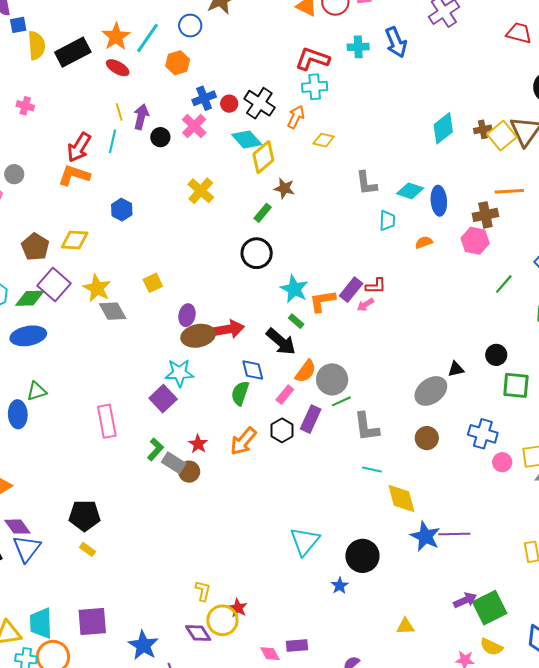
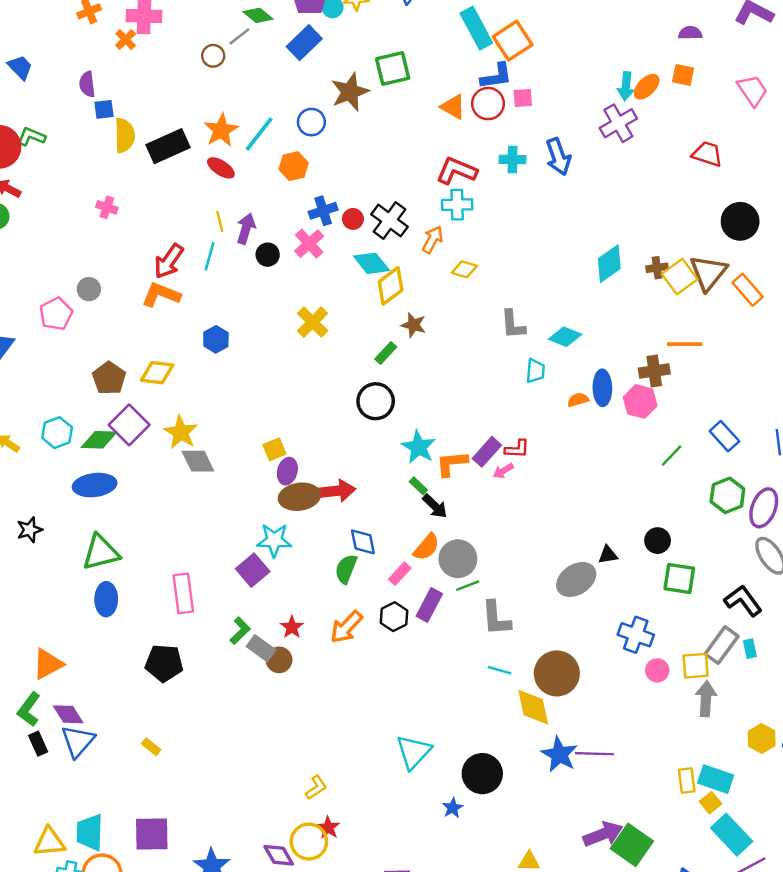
blue ellipse: (439, 201) -> (602, 388), moved
yellow square: (153, 283) -> (274, 449), moved
black arrow: (281, 342) -> (435, 506), moved, size x0.7
green triangle: (37, 391) -> (101, 552), size x1.6
blue ellipse: (18, 414) -> (106, 599), moved
brown circle: (427, 438) -> (557, 673), moved, size x1.6
black pentagon: (84, 516) -> (164, 663), moved
yellow L-shape: (203, 591) -> (316, 788), moved, turned 40
purple arrow: (465, 600) -> (603, 834), size x1.4
green square: (490, 608) -> (632, 845), turned -32

